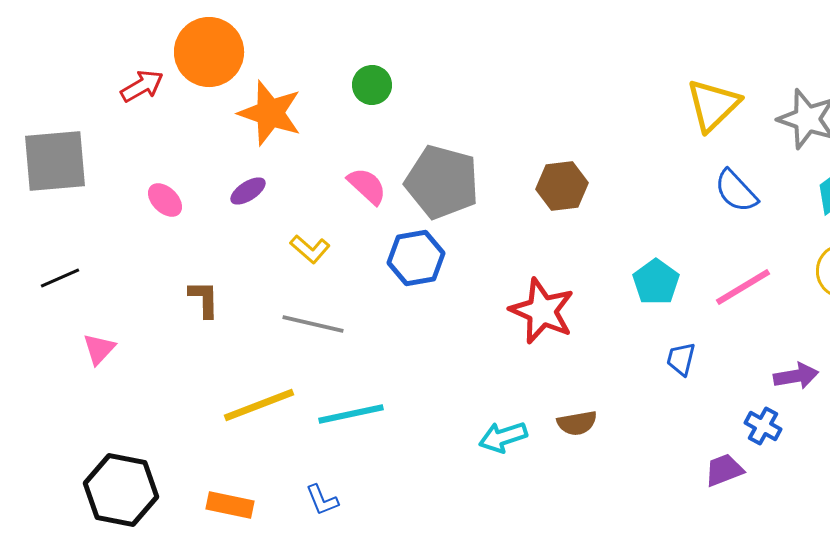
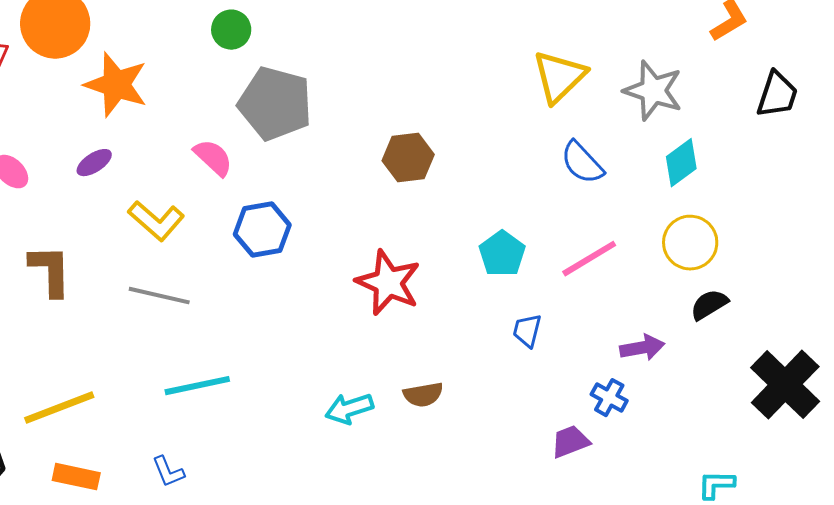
green circle: (372, 85) -> (231, 30), moved
gray pentagon: (442, 182) -> (275, 104), moved
yellow L-shape: (310, 249) -> (156, 221), size x1.4
brown L-shape: (204, 299) -> (50, 271), size x1.4
yellow line: (259, 405) -> (59, 408), moved

